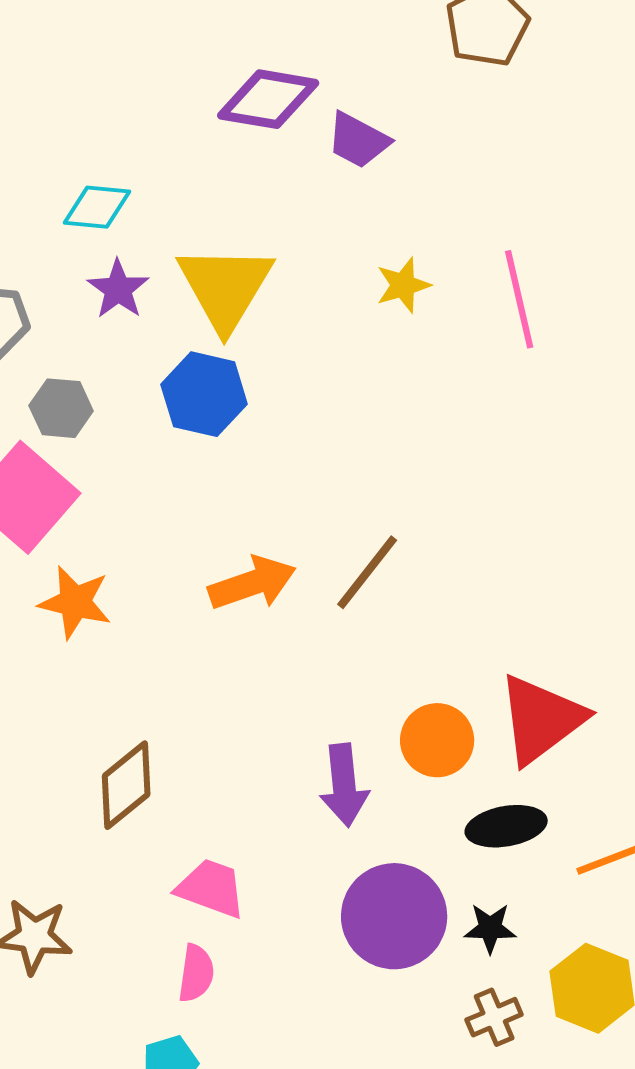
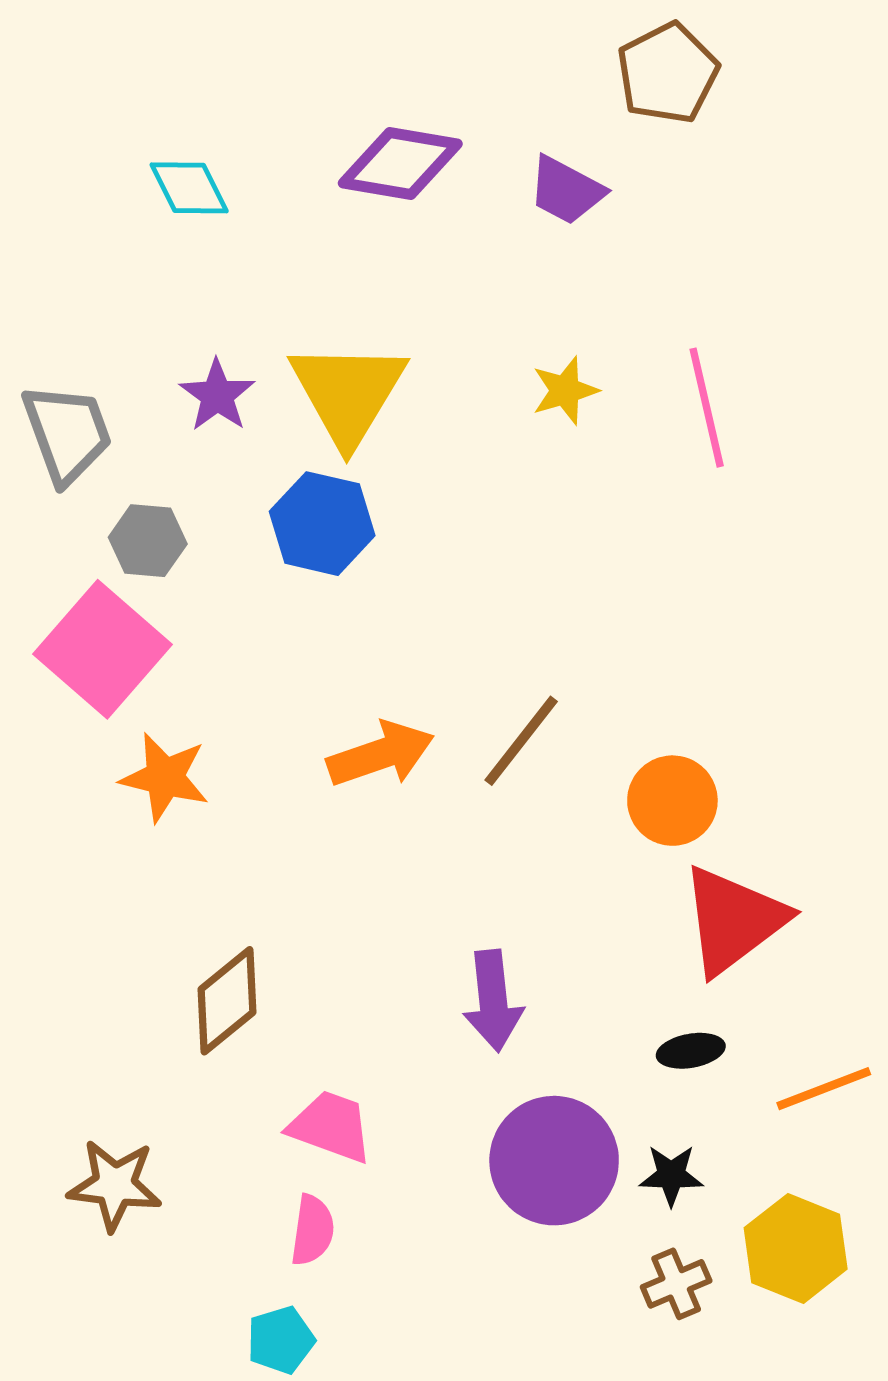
purple trapezoid: (358, 140) -> (566, 190), moved
cyan diamond: (97, 207) -> (189, 188), moved, turned 58
orange circle: (437, 740) -> (672, 801), moved
black ellipse: (506, 826) -> (691, 1051), size x0.7

